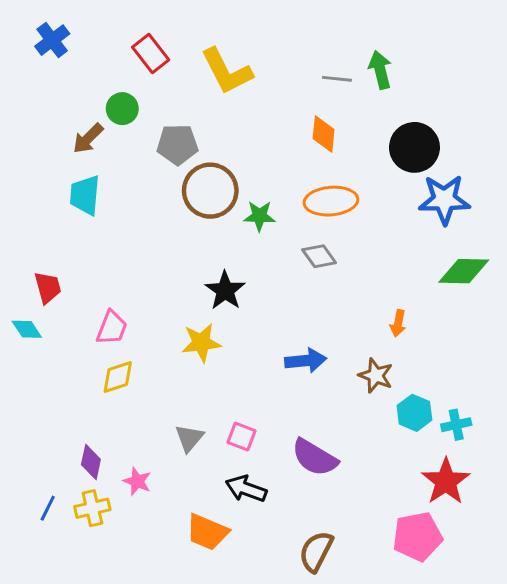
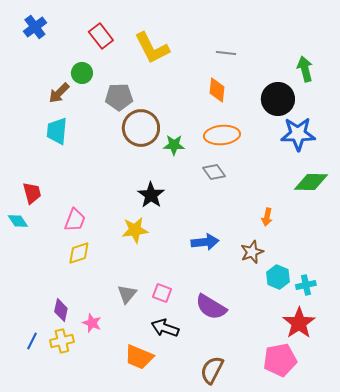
green arrow: (380, 70) -> (305, 69), moved
brown star: (376, 375) -> (252, 252), turned 30

